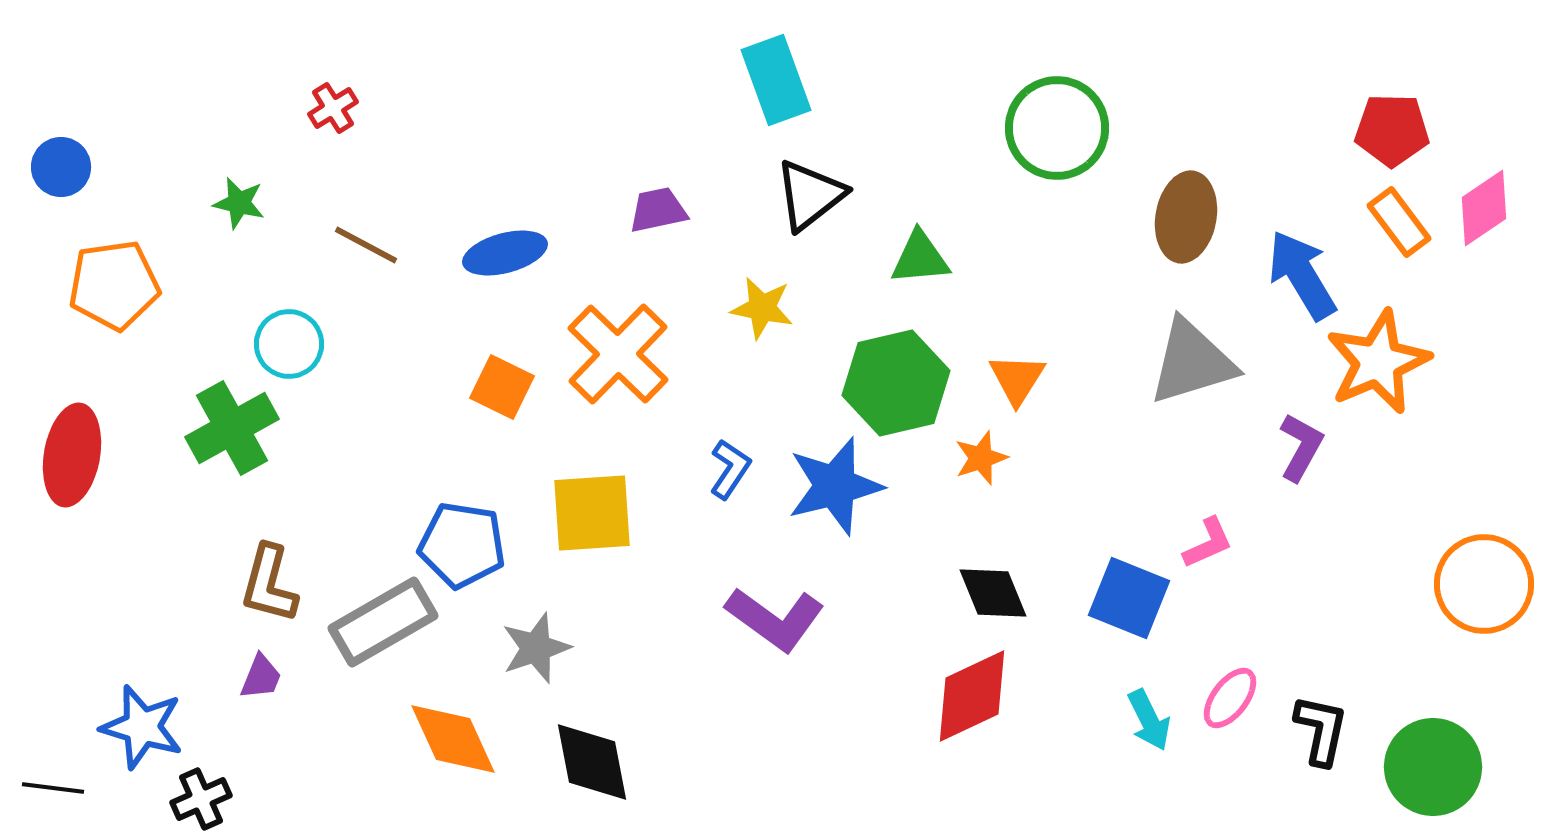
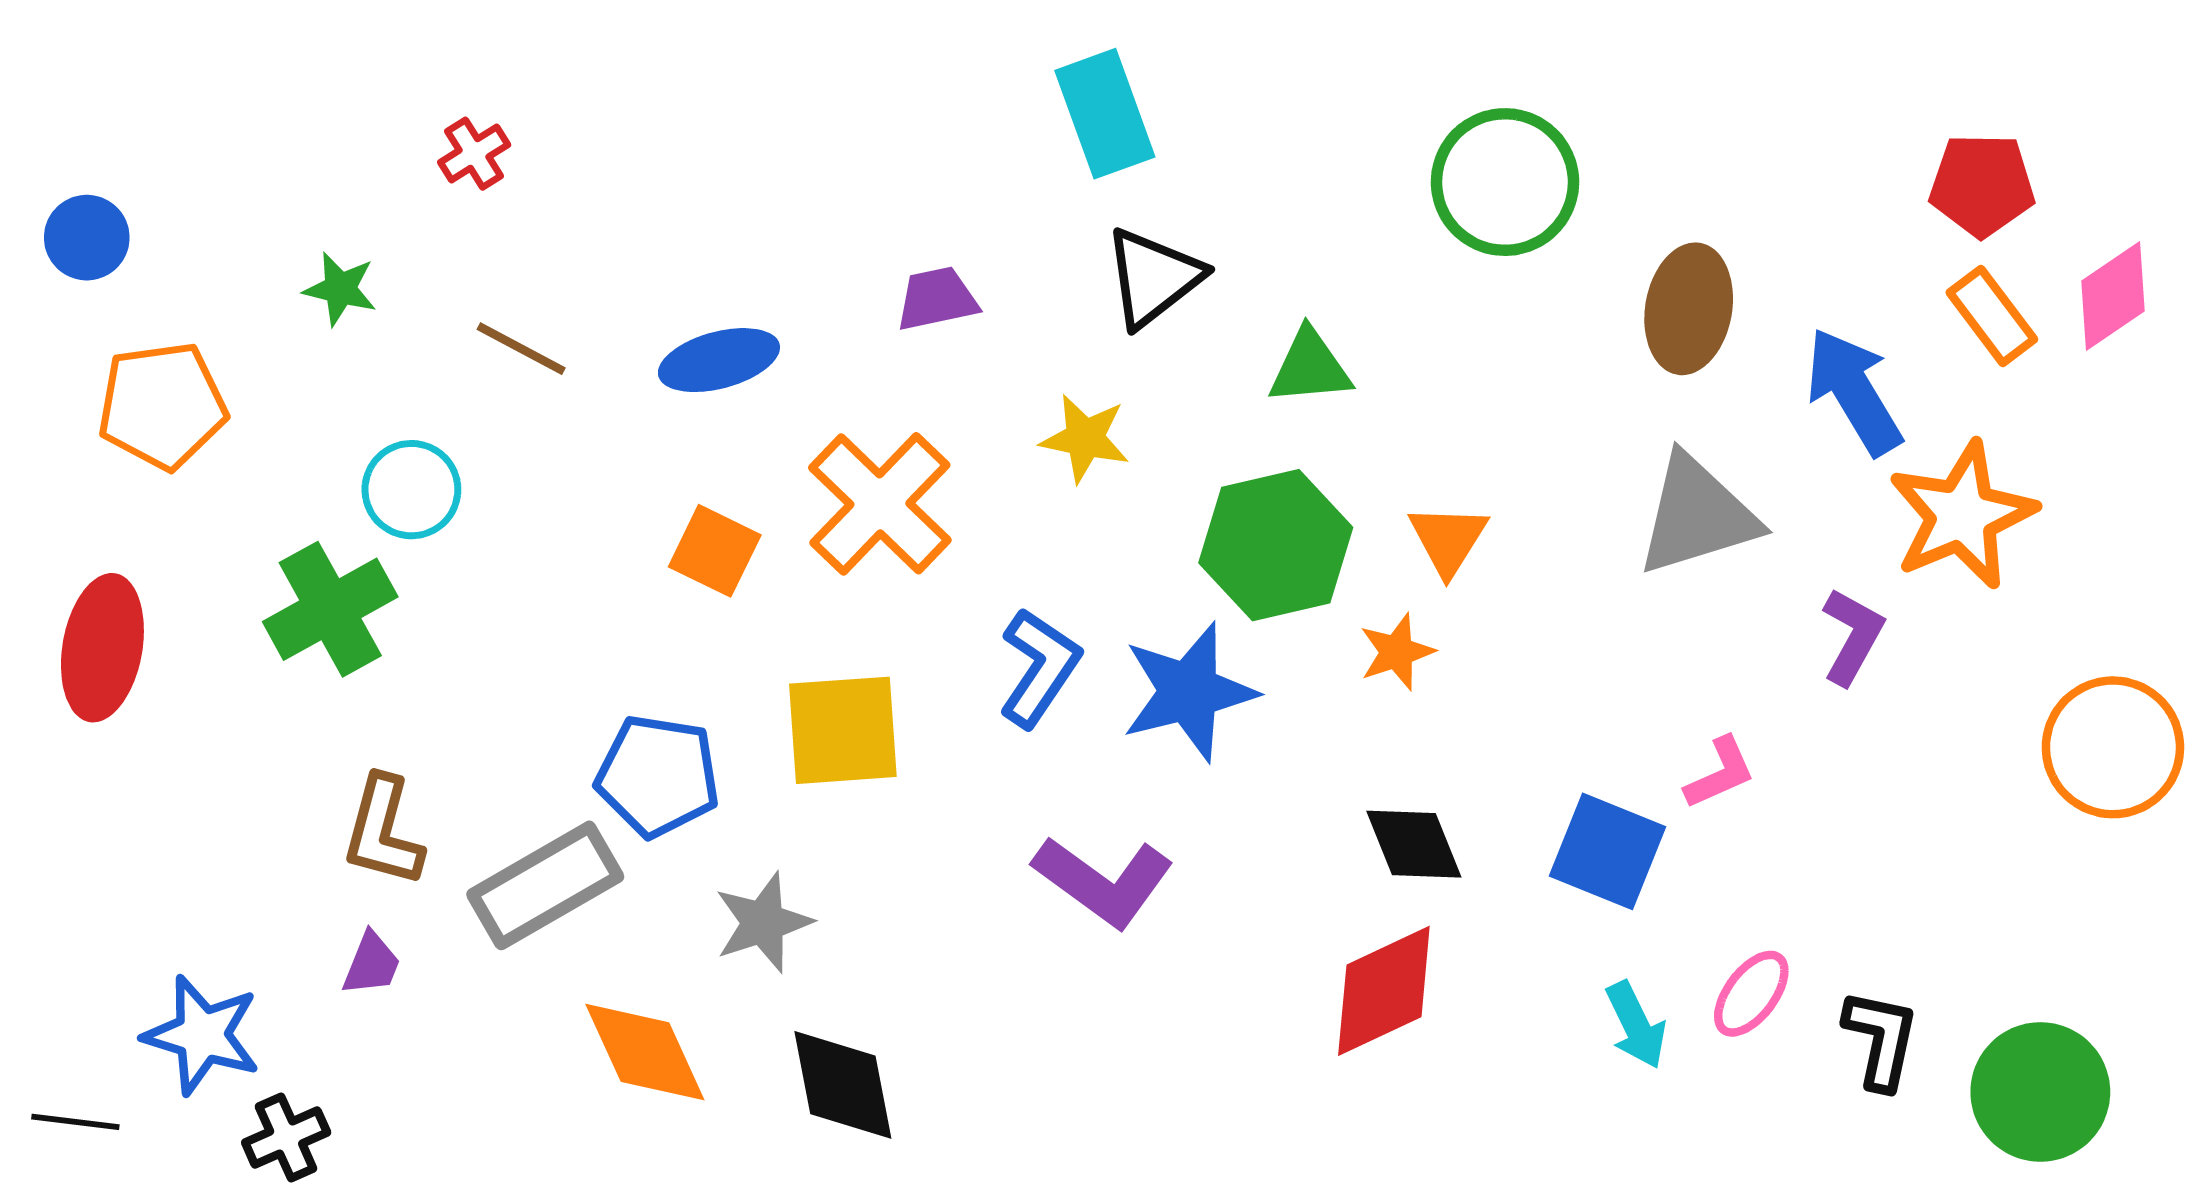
blue L-shape: (730, 469) -> (1039, 668), size x1.4
orange circle: (1484, 584) -> (2113, 747), moved

